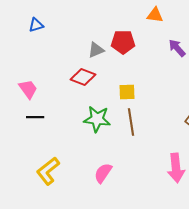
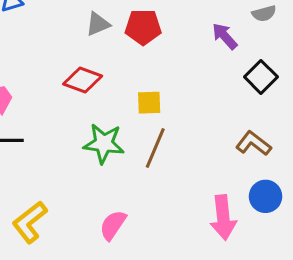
gray triangle: (96, 50) -> (98, 24), moved
brown line: (131, 122) -> (155, 148), turned 32

